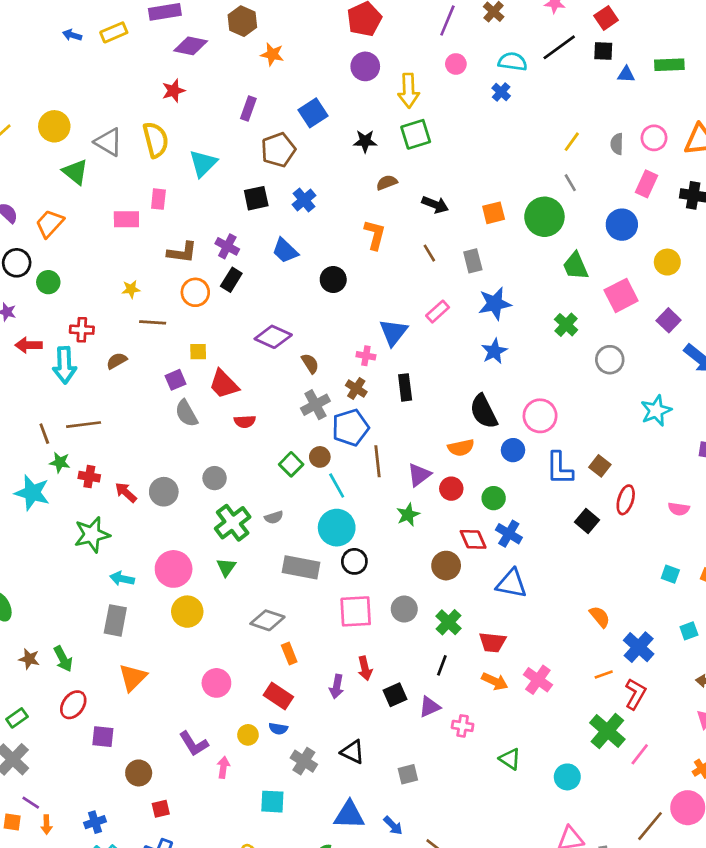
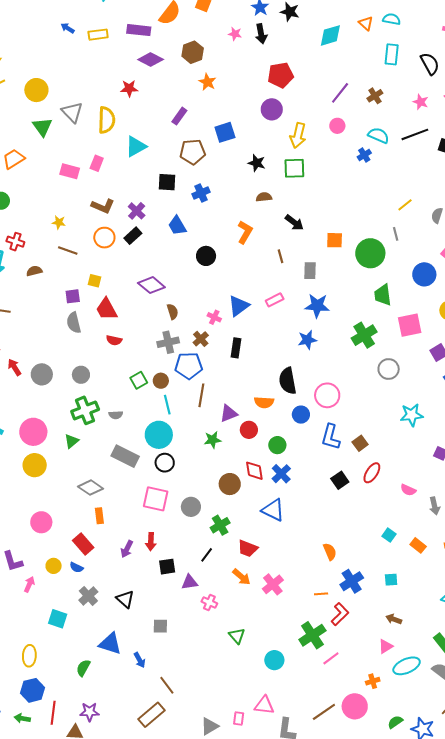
green cross: (566, 325) -> (364, 335), size x1.4

